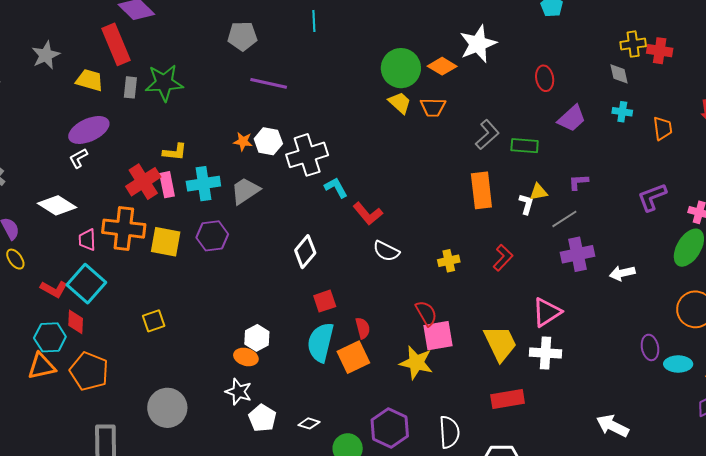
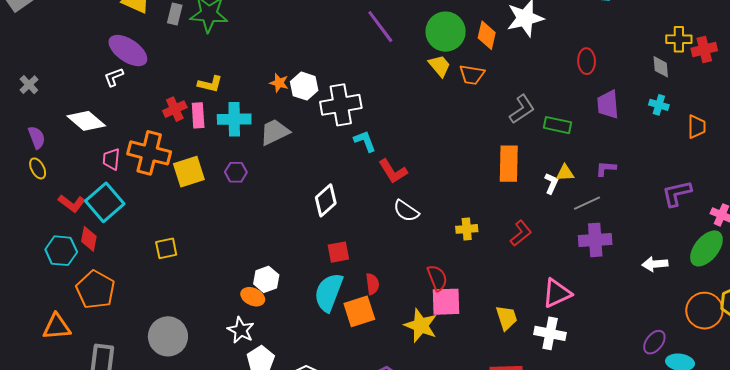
red cross: (660, 51) -> (704, 49), turned -30
orange diamond: (442, 66) -> (487, 35), turned 64
purple line: (269, 83) -> (380, 27), moved, turned 33
purple trapezoid: (572, 118) -> (608, 104), turned 120
purple ellipse: (89, 130) -> (128, 51), turned 51
red cross: (143, 182) -> (175, 109), size x0.7
purple hexagon: (212, 236) -> (236, 172), size x0.7
yellow square: (166, 242) -> (189, 172), turned -36
white arrow: (622, 273) -> (655, 264), moved
yellow trapezoid: (500, 343) -> (507, 318), size x0.7
purple ellipse: (650, 347) -> (654, 342), turned 40
orange triangle: (42, 366) -> (57, 327), moved

